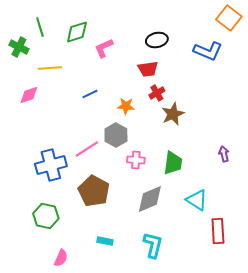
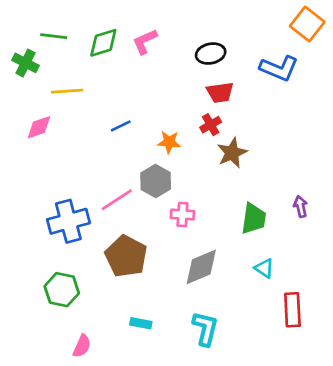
green line: (40, 27) -> (54, 36), turned -66
pink L-shape: (104, 48) -> (145, 41), moved
red trapezoid: (148, 69) -> (220, 92), moved
green trapezoid: (173, 163) -> (254, 219), moved
cyan triangle: (197, 200) -> (264, 268), size x0.7

